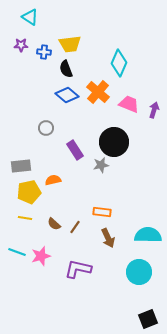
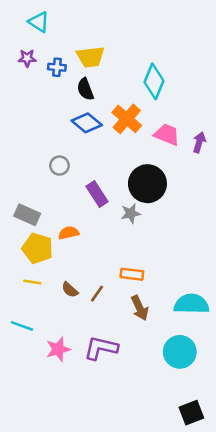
gray rectangle: (21, 166) -> (27, 215), turned 30
yellow pentagon: (29, 192) -> (37, 248), turned 30
pink star: (41, 256) -> (58, 349), moved

